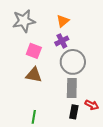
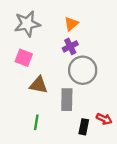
pink square: (34, 51) -> (24, 58), moved
gray rectangle: (72, 88) -> (67, 100), moved
green line: (34, 117) -> (36, 122), moved

